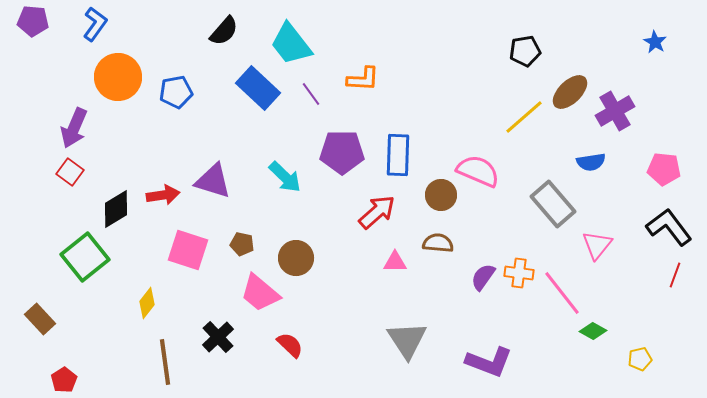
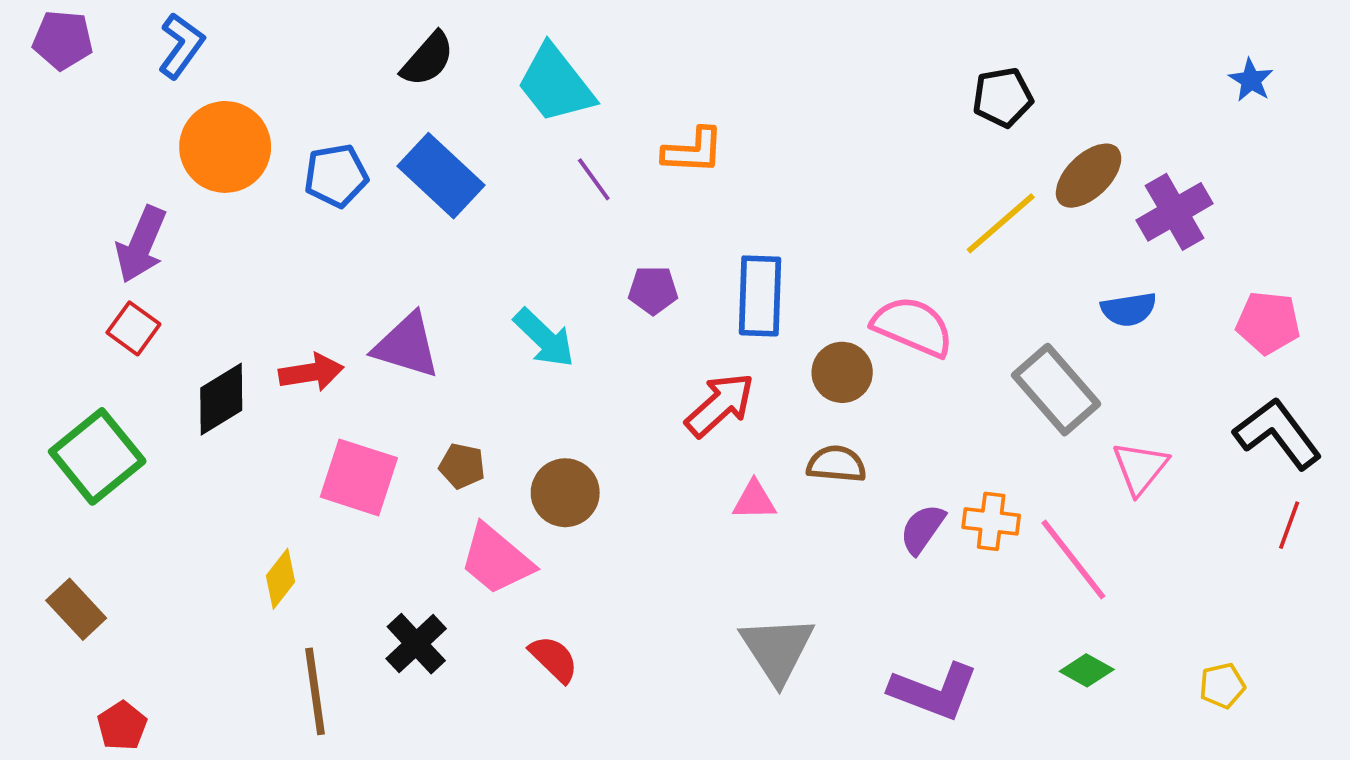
blue rectangle: (258, 88) -> (441, 176), moved
purple pentagon: (342, 152) -> (653, 290), size x0.6
green square: (85, 257) -> (97, 456), moved
green diamond: (593, 331) -> (1087, 670), moved

